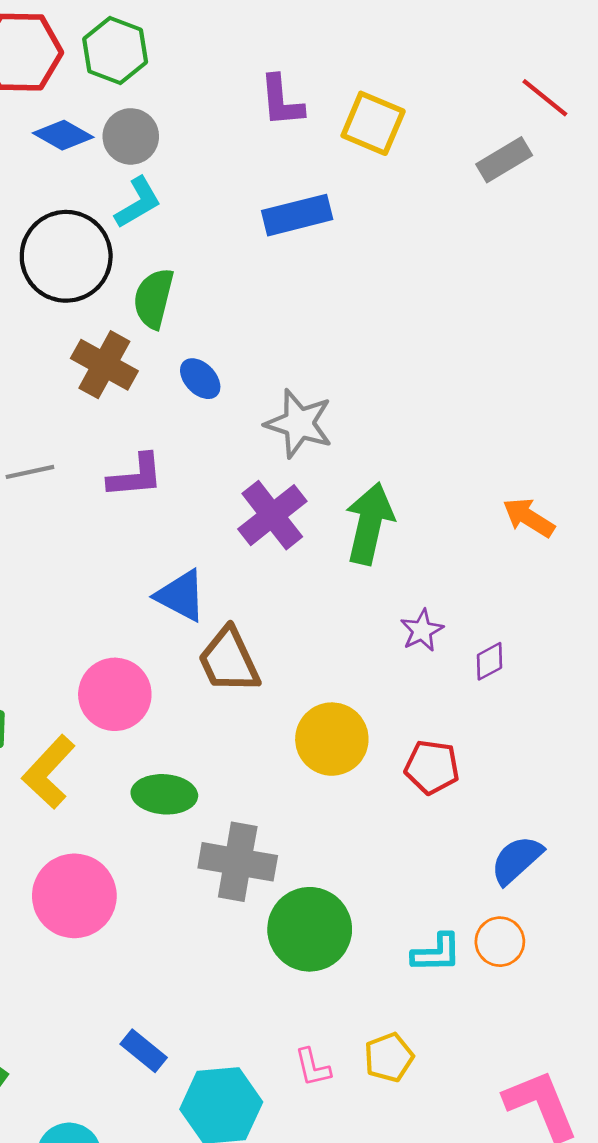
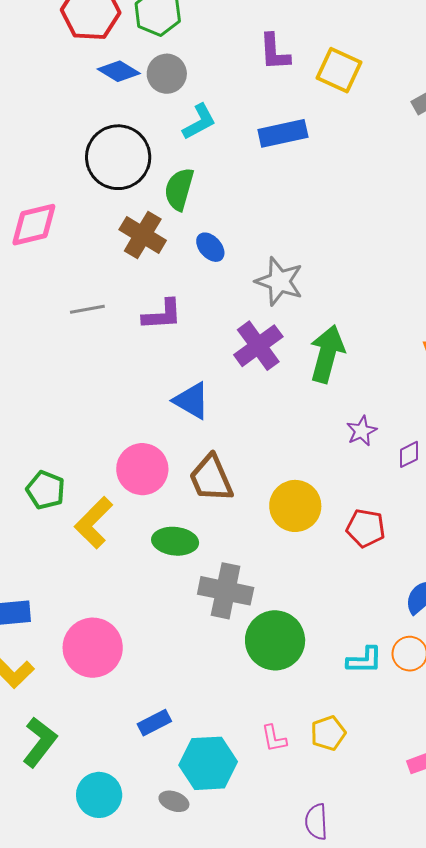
cyan L-shape: (138, 203) -> (199, 122), moved
brown trapezoid: (229, 660) -> (211, 478), moved
pink circle: (74, 896) -> (93, 648), moved
blue rectangle: (144, 1051) -> (154, 723), turned -68

